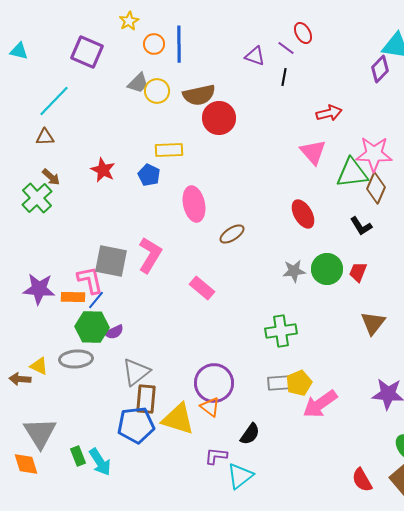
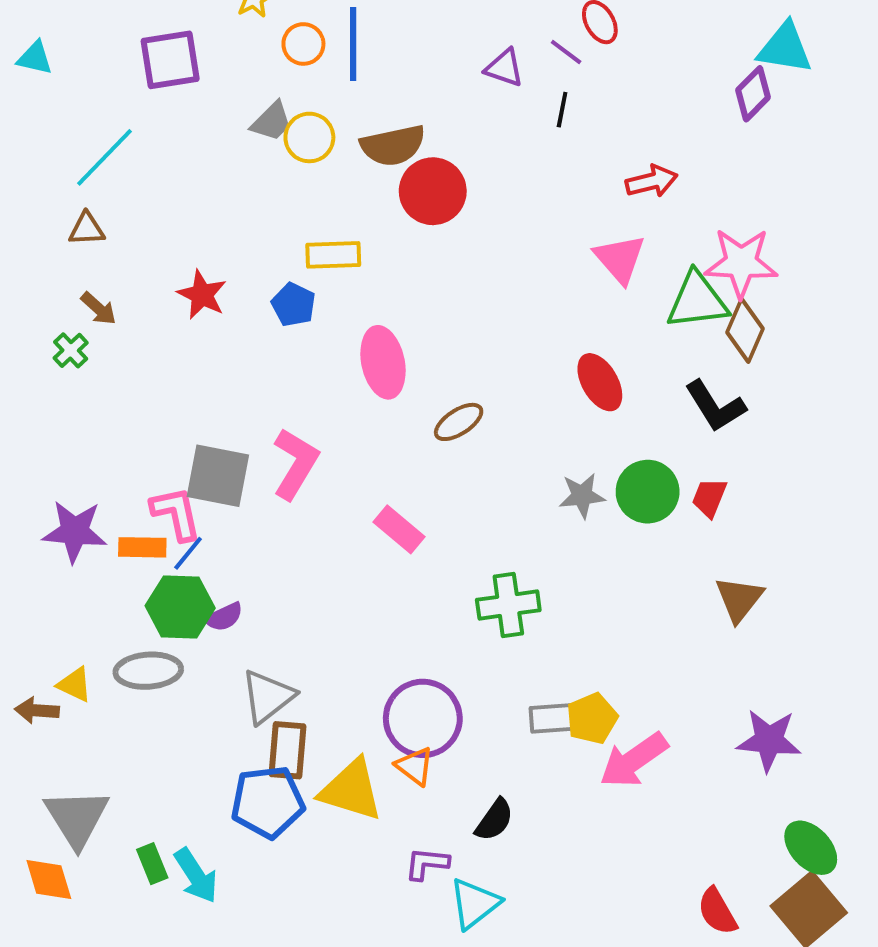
purple square: (87, 52) -> (170, 60), turned -32
green cross: (37, 198) -> (71, 350), size x0.6
black L-shape: (361, 226) -> (715, 406), size x1.4
green cross: (281, 331) -> (508, 605), moved

